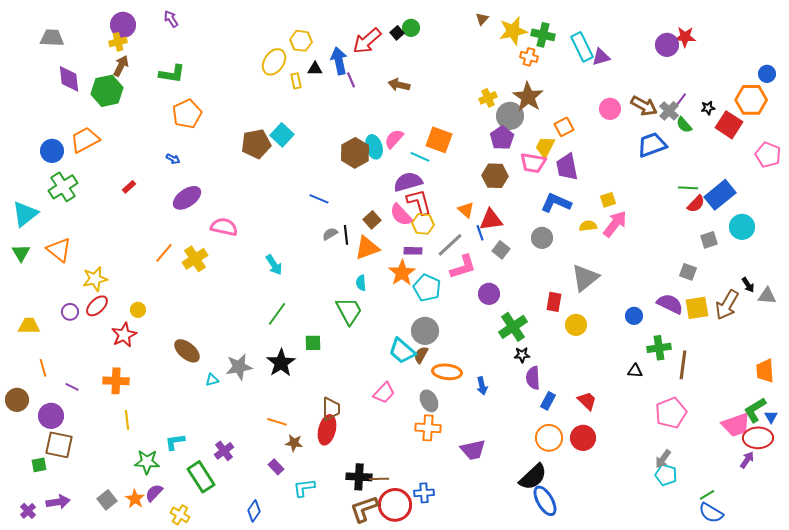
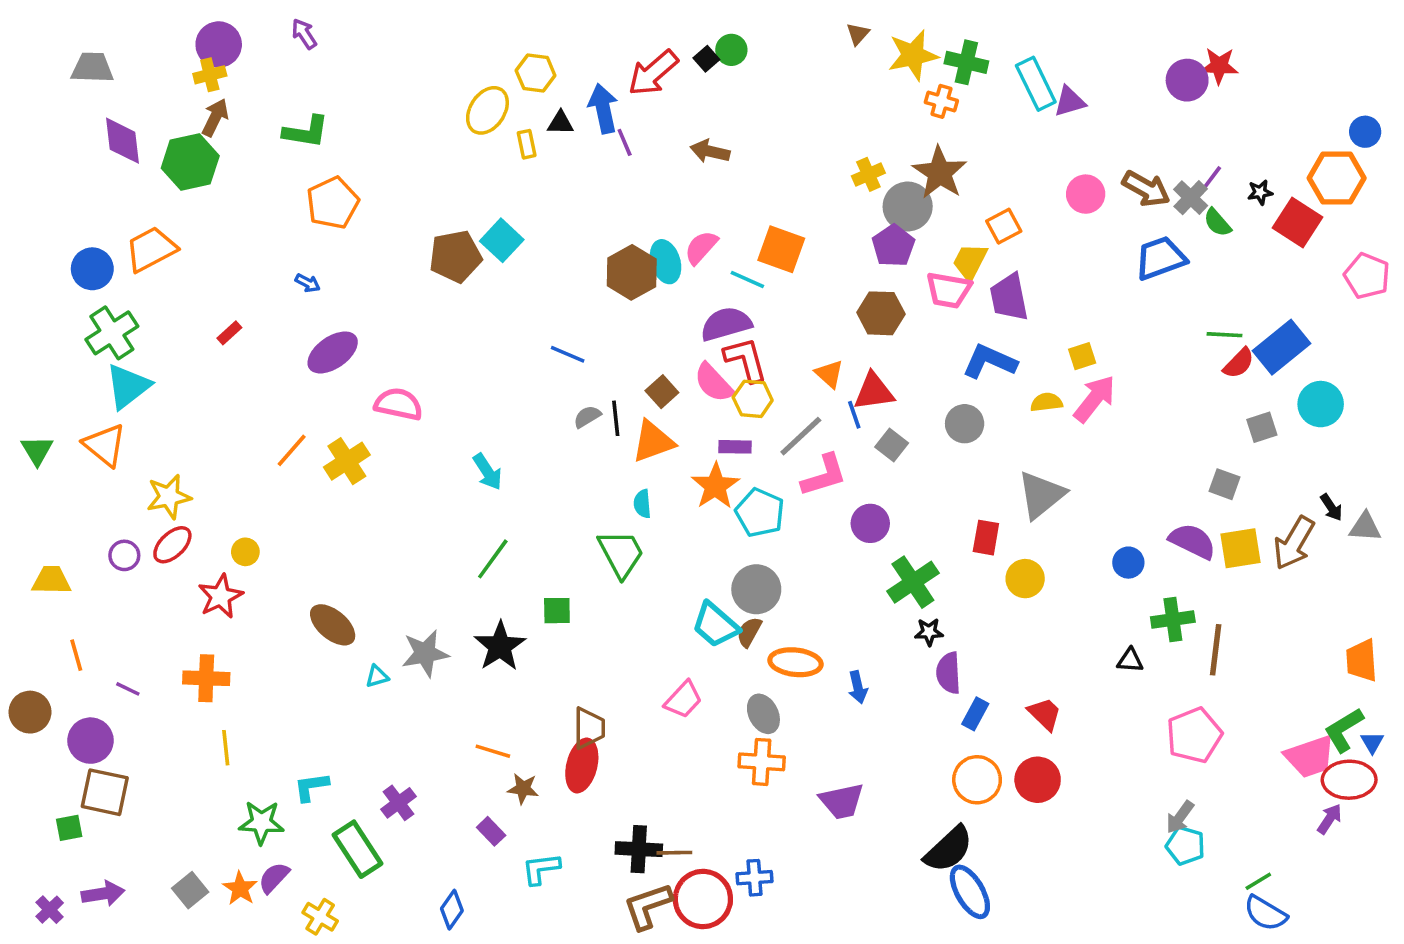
cyan triangle: (25, 214) -> (128, 386), moved

